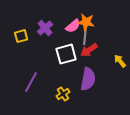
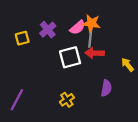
red arrow: (89, 50) -> (95, 53), turned 36
purple semicircle: (88, 79) -> (106, 88), moved, size x0.7
purple line: (31, 82) -> (17, 100), moved

